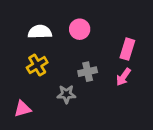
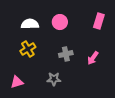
pink rectangle: (127, 49) -> (99, 21), moved
gray star: (66, 94) -> (54, 79), moved

